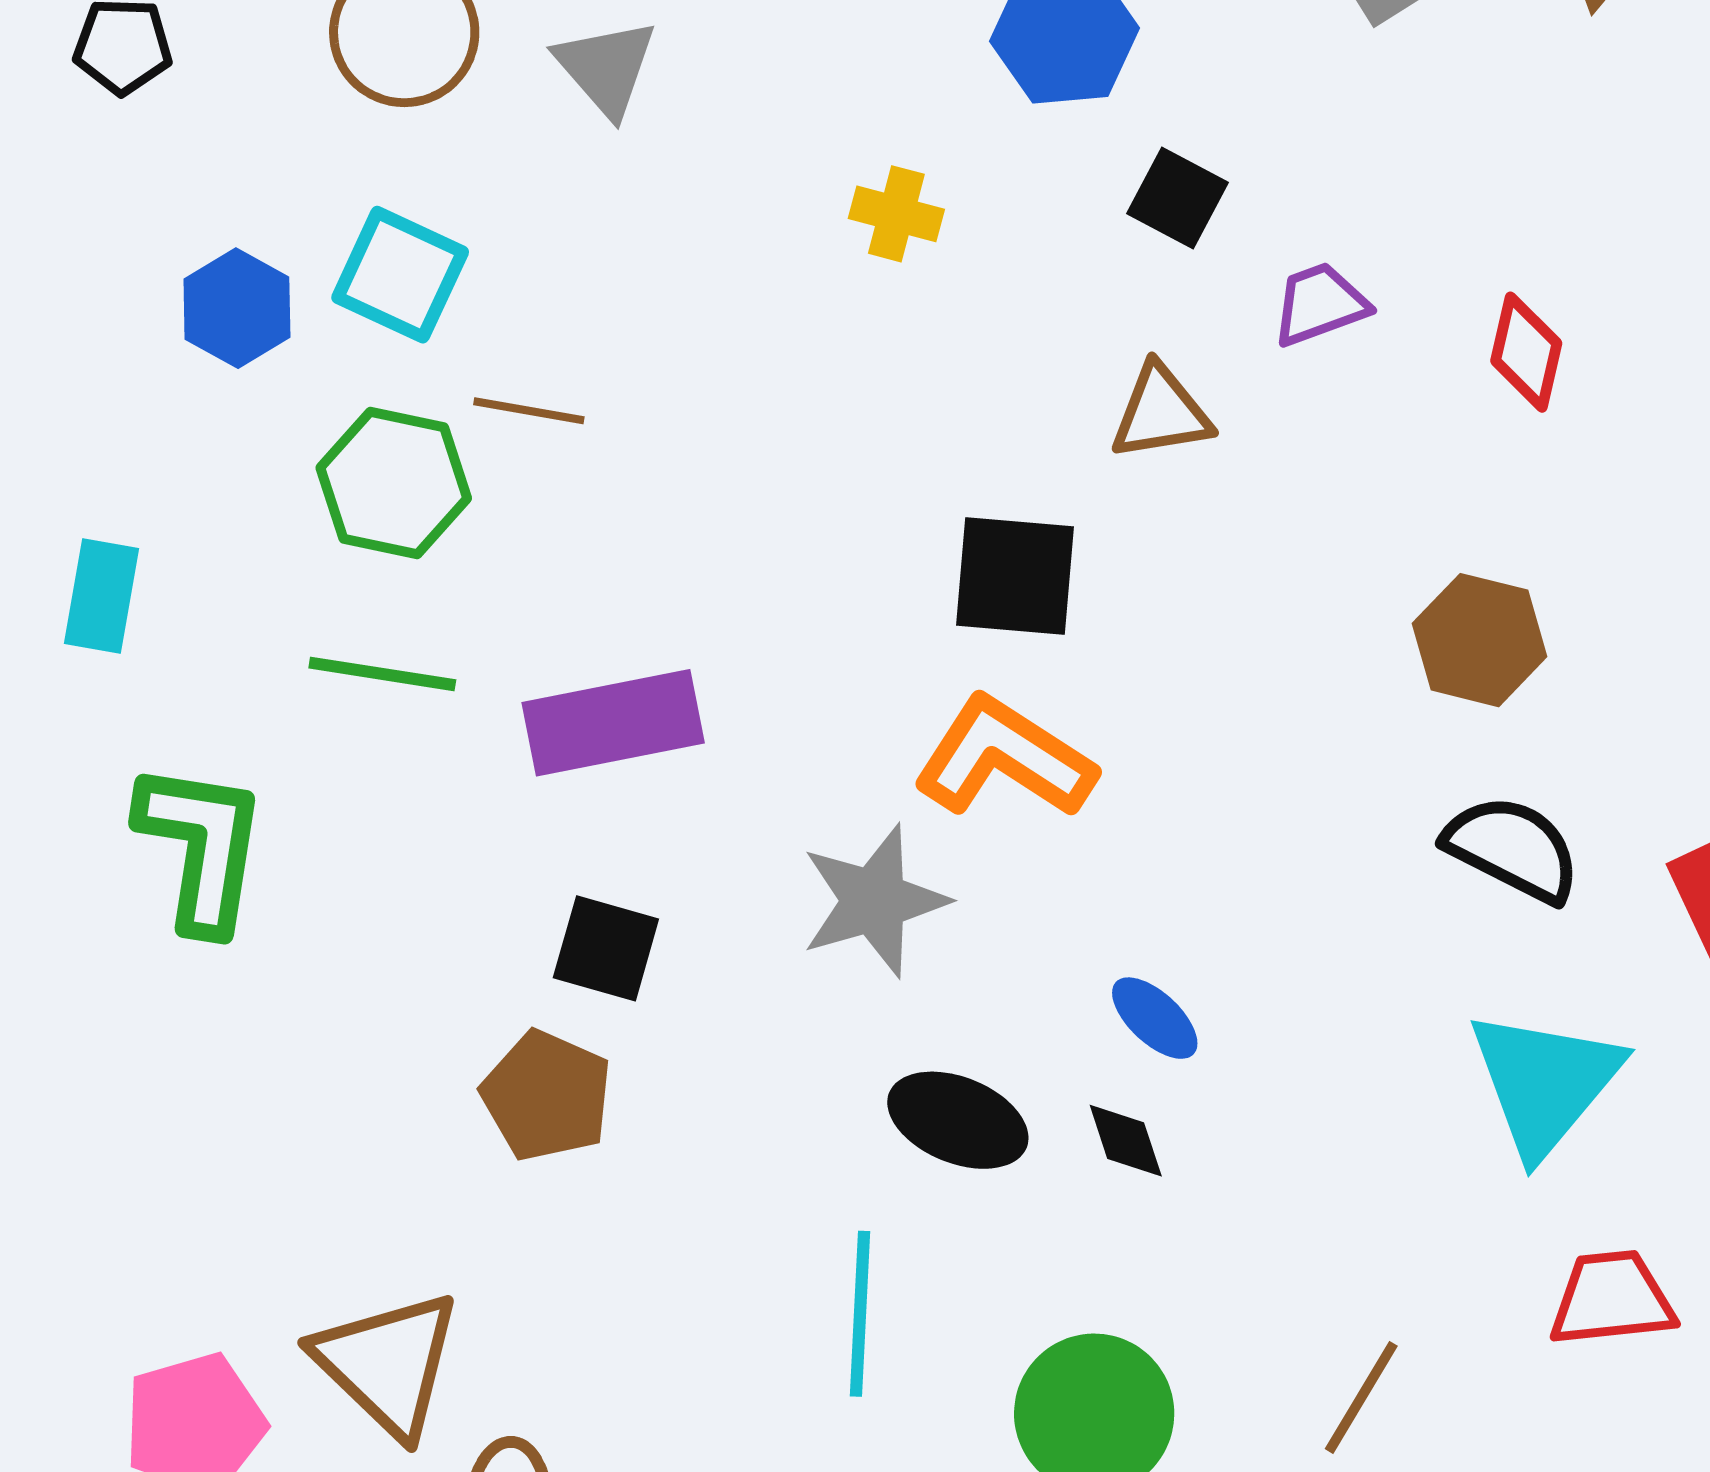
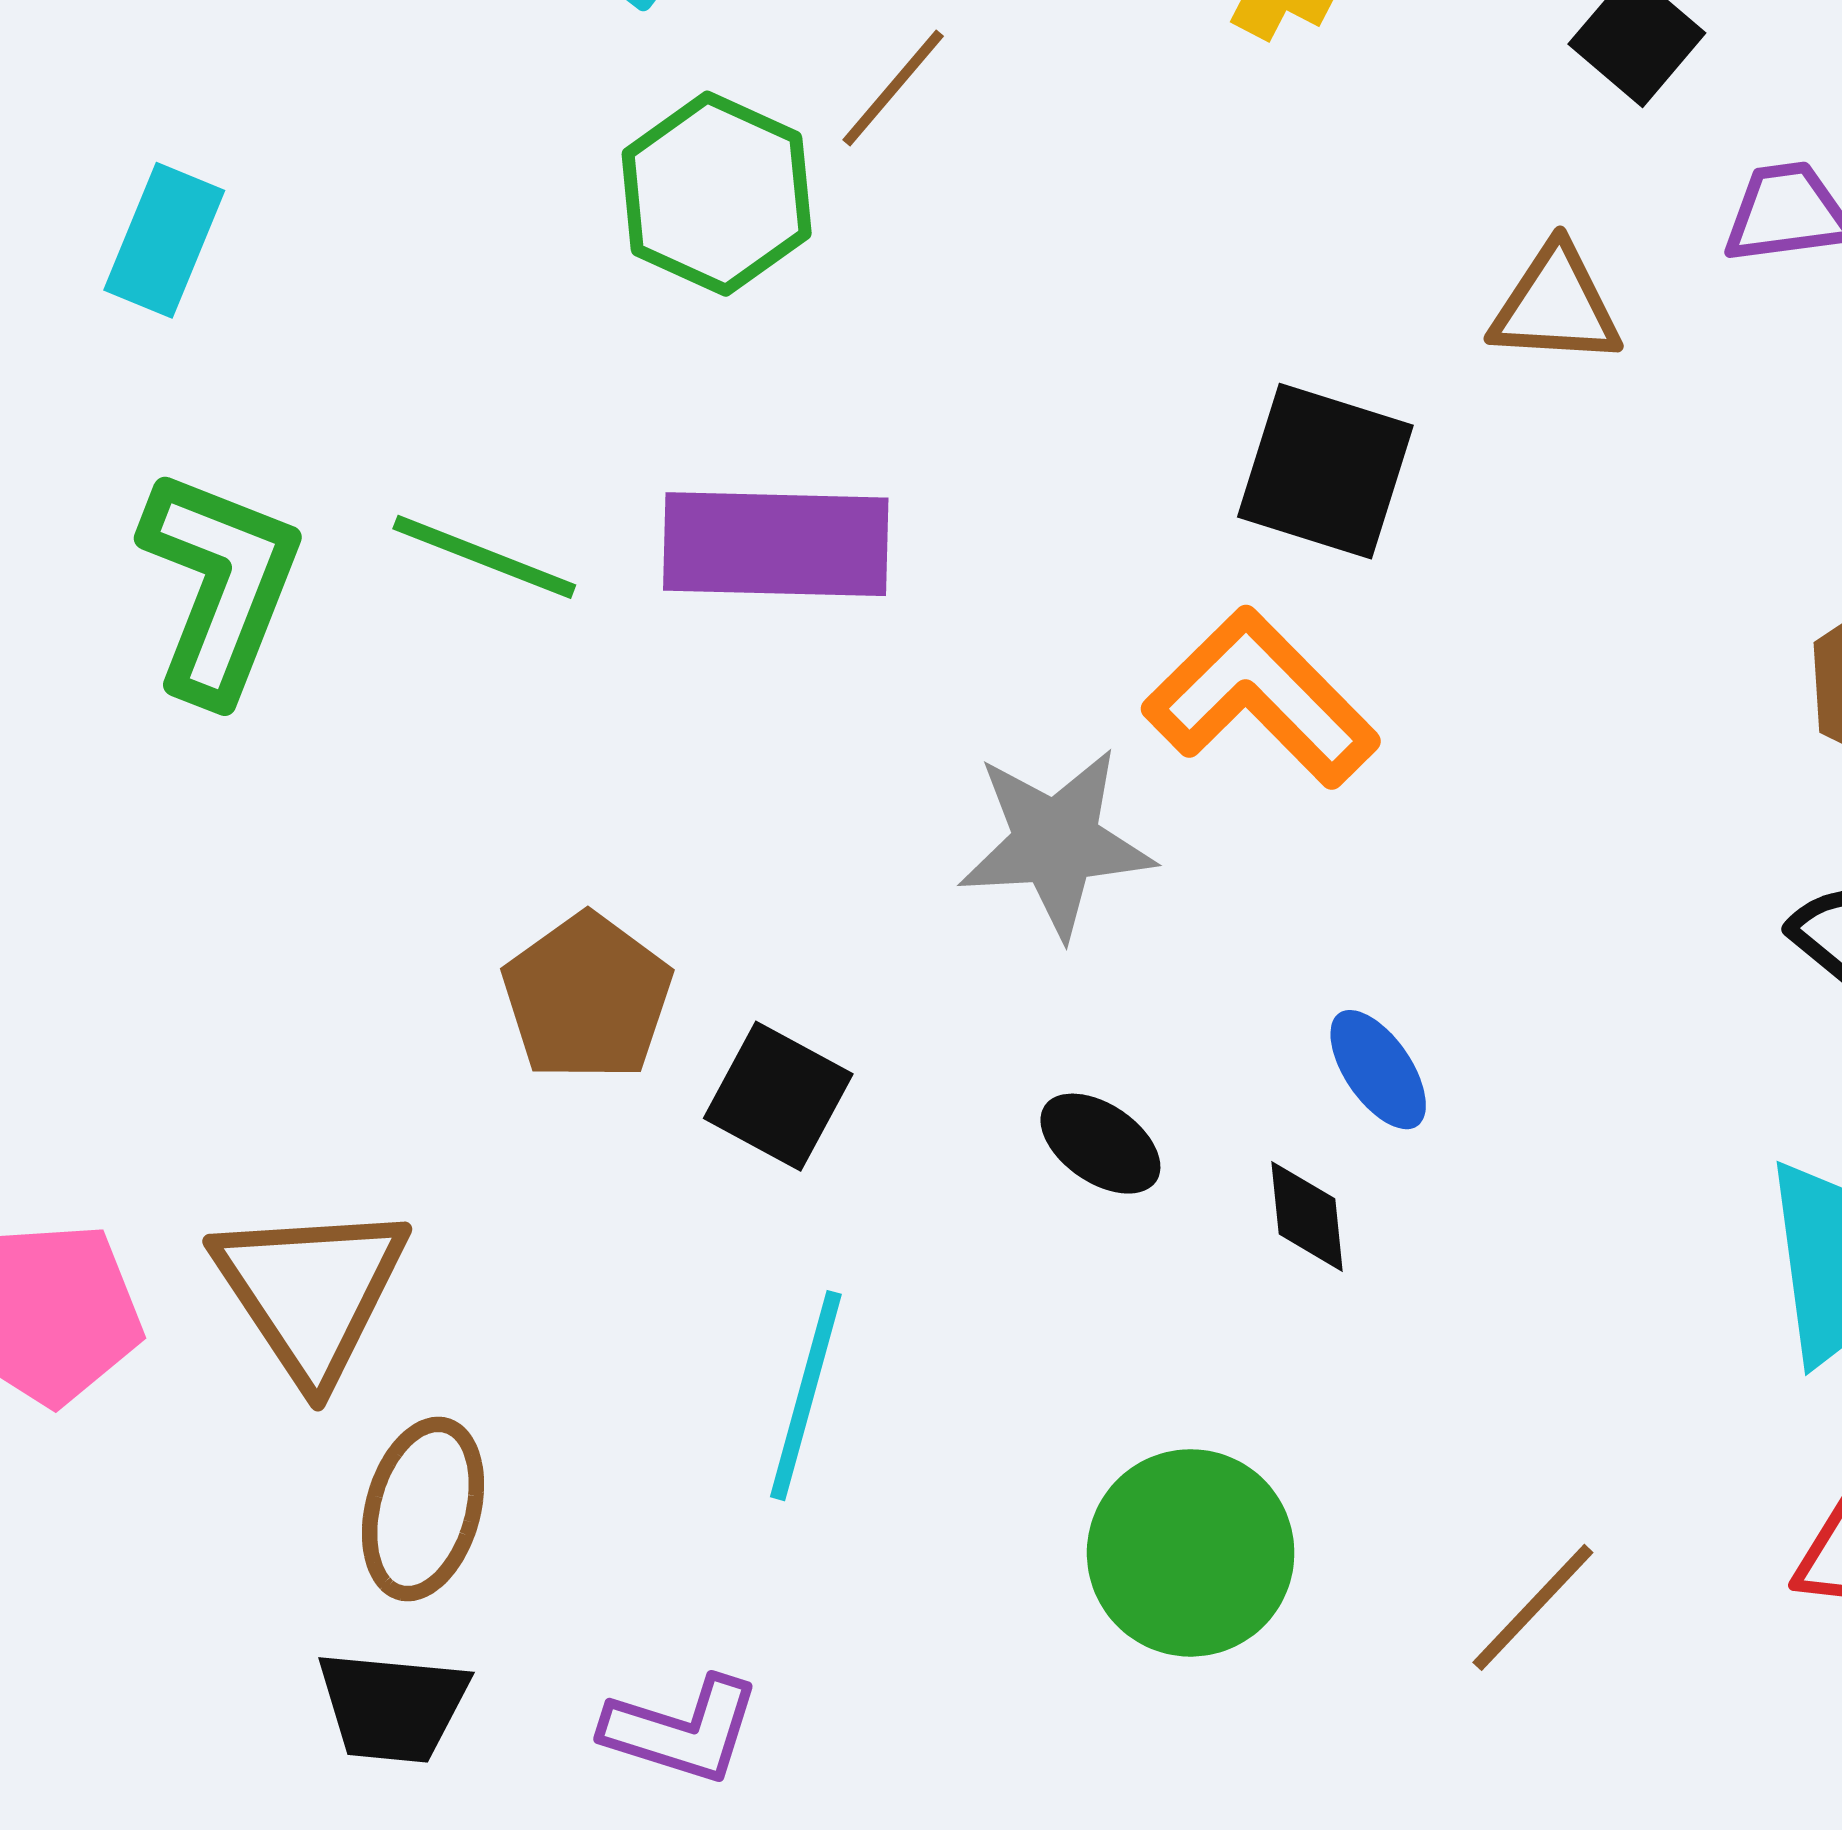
brown line: (529, 411) -> (893, 88), moved, turned -72
green hexagon: (394, 483) -> (717, 194), moved
green line: (382, 674) -> (484, 557), moved
black square: (606, 948) -> (778, 1096), moved
black ellipse: (958, 1120) -> (1100, 1144), size x0.7
cyan line: (860, 1314) -> (806, 1396), moved

